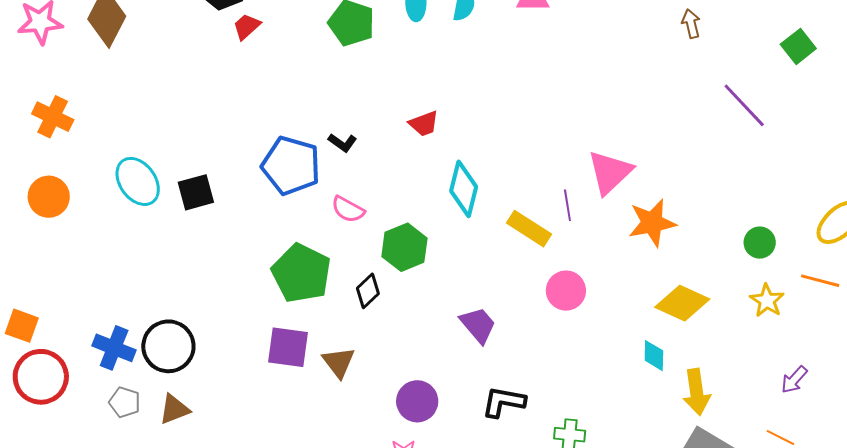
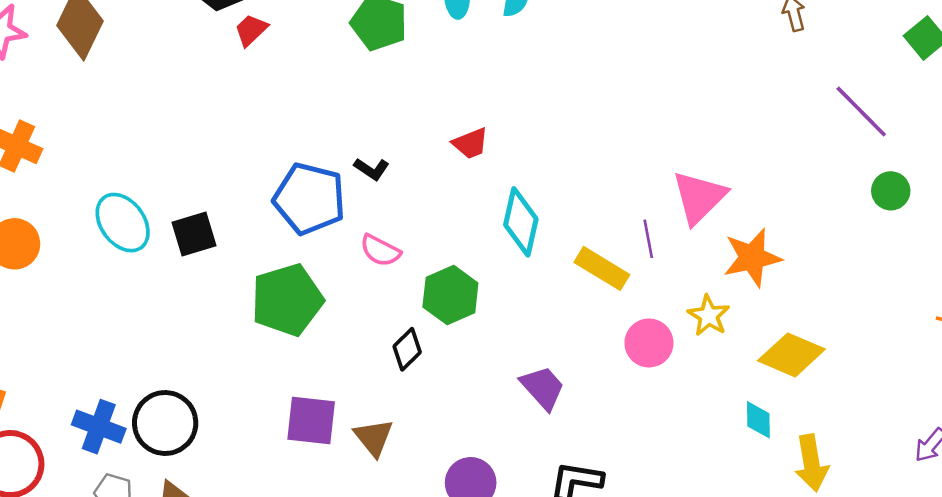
green circle: (760, 243) -> (891, 191), moved
green pentagon: (301, 273) -> (287, 300), moved, turned 30
yellow star: (767, 301) -> (709, 316), moved

